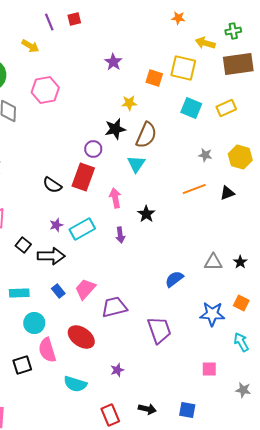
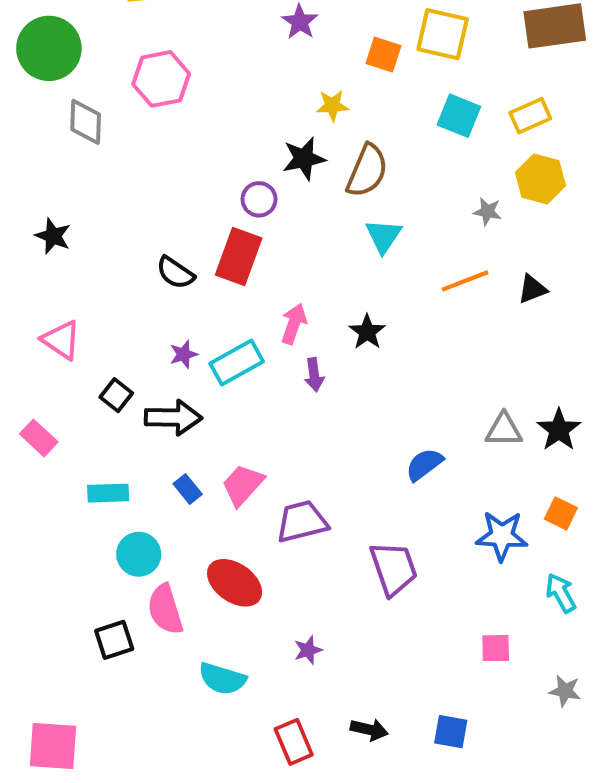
yellow hexagon: (240, 157) -> (540, 179), moved
cyan triangle: (136, 164) -> (383, 236), moved
pink arrow: (115, 198) -> (294, 324), moved, turned 30
black star: (240, 262) -> (559, 430), size x1.5

